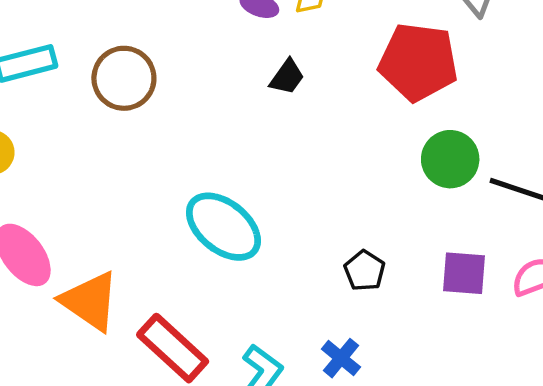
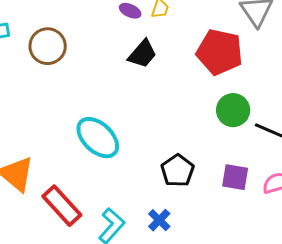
black trapezoid: (287, 77) -> (142, 54), size x1.4
black pentagon: (365, 271) -> (178, 171), size x1.4

